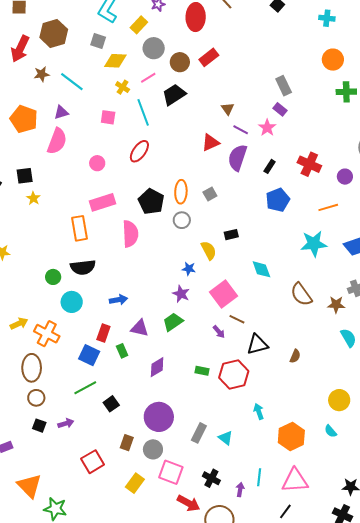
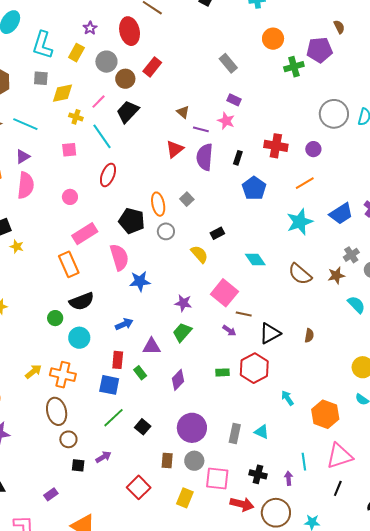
gray circle: (154, 48) -> (106, 62), moved
gray rectangle: (284, 86) -> (228, 63), moved
blue star: (189, 269) -> (140, 281), moved, size x1.5

